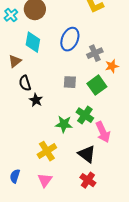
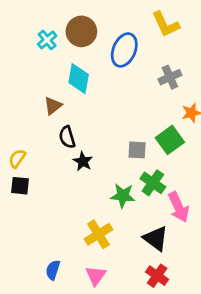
blue ellipse: (70, 39) -> (124, 50), moved
gray cross: (95, 53) -> (170, 77), moved
gray square: (70, 82) -> (137, 150), moved

